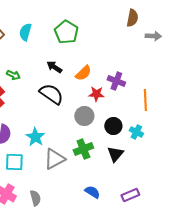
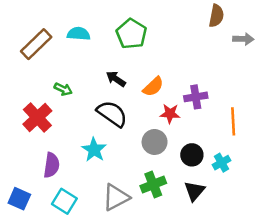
cyan semicircle: (25, 32) -> (79, 34), turned 78
purple cross: (116, 81) -> (196, 97), turned -30
cyan cross: (136, 132) -> (222, 163), turned 32
cyan star: (35, 137) -> (94, 150), moved
cyan square: (14, 162) -> (64, 201), turned 30

